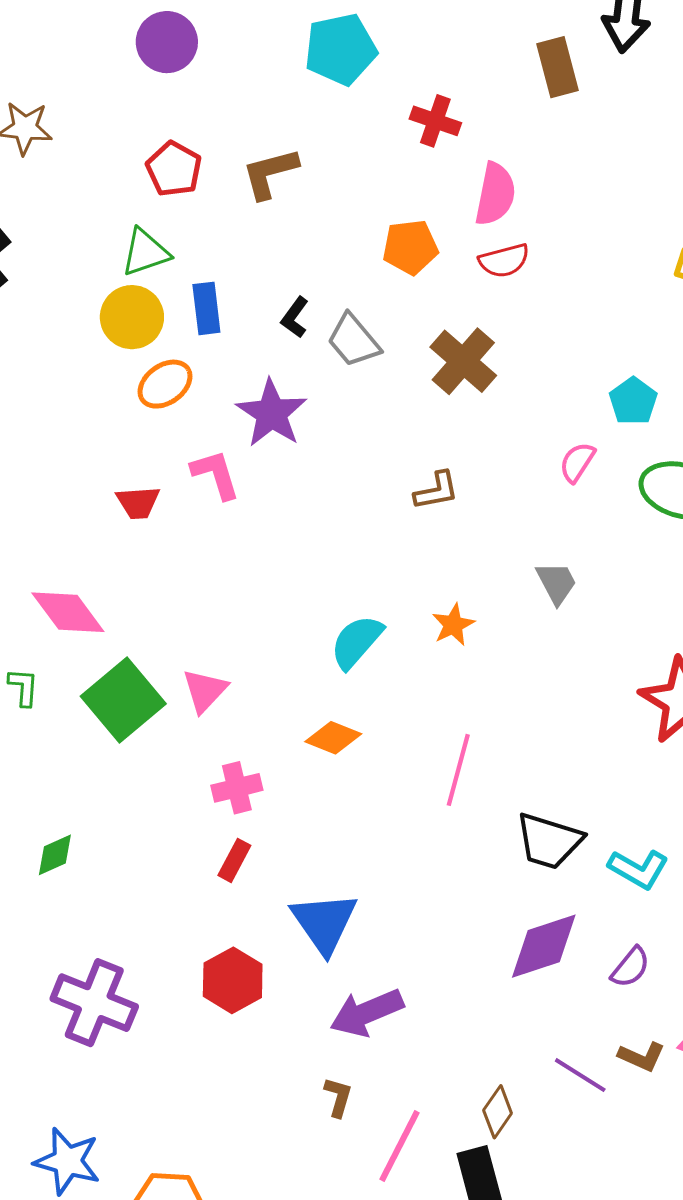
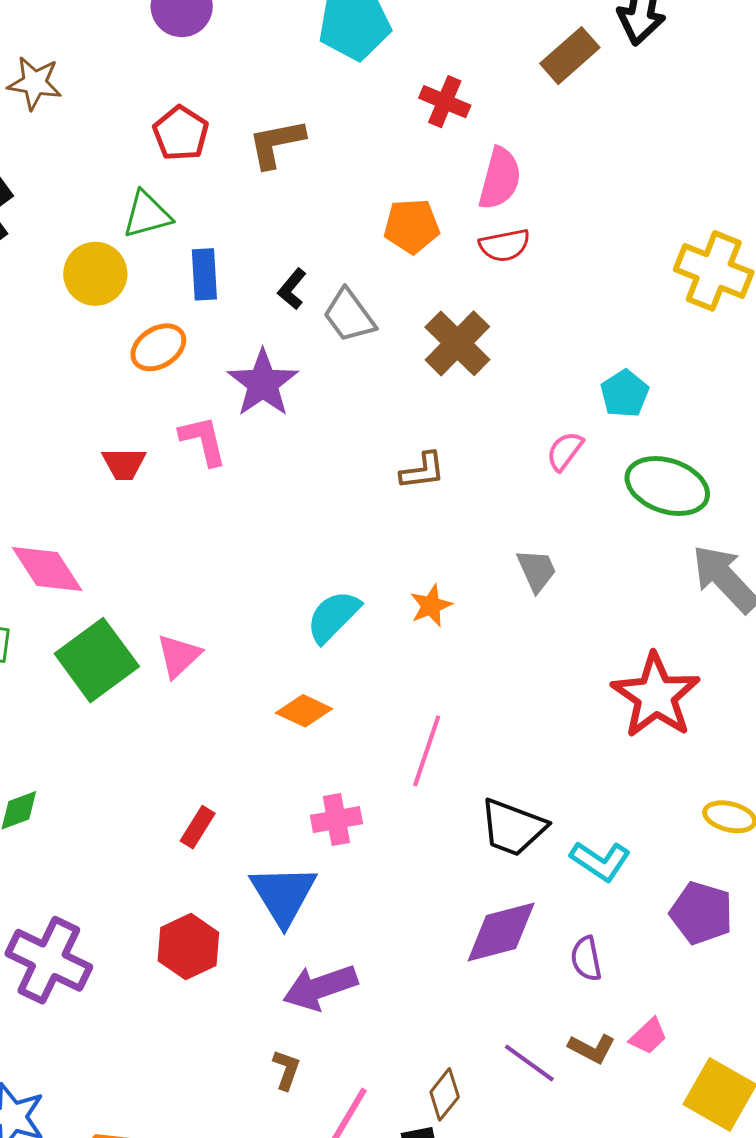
brown rectangle: (557, 67) -> (570, 56), turned 60
yellow circle: (132, 317) -> (95, 274), moved
pink cross: (237, 788) -> (336, 820), moved
purple semicircle: (630, 967) -> (586, 959), turned 126

